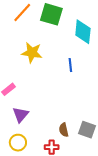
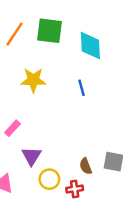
yellow circle: (18, 143) -> (49, 179), moved

